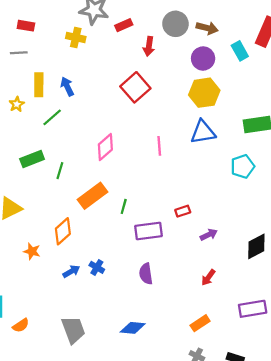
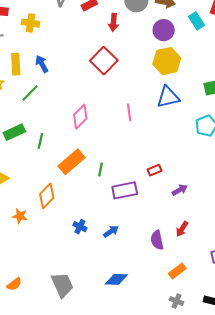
yellow cross: (76, 38) -> (31, 23), moved
blue arrow: (71, 271) -> (111, 231), moved
purple semicircle: (146, 274) -> (157, 240), moved

